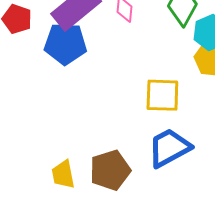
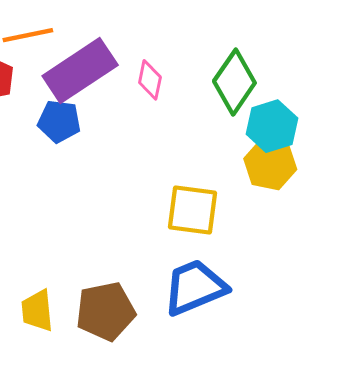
blue pentagon: (65, 44) -> (59, 121), size x0.7

